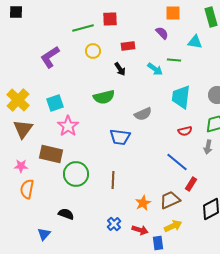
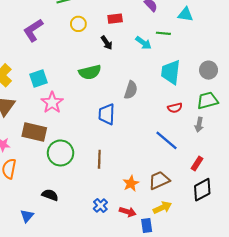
gray semicircle: (143, 114) -> (131, 90), turned -48
blue trapezoid: (120, 137) -> (107, 114), turned 85
red rectangle: (191, 184) -> (197, 163), moved

